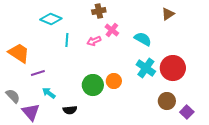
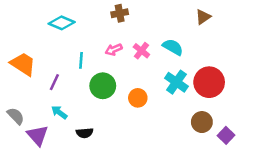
pink cross: (112, 30) -> (141, 51), moved
cyan line: (67, 40) -> (81, 60), moved
purple line: (38, 73) -> (54, 82), moved, turned -48
green circle: (93, 85) -> (103, 86), moved

